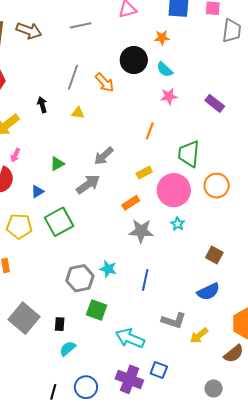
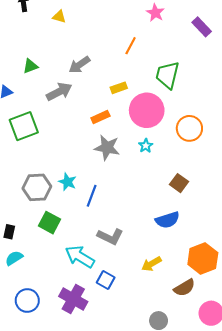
pink star: (169, 96) -> (155, 13), turned 30
orange circle: (217, 186) -> (189, 128), moved
blue line: (145, 280) -> (92, 196), moved
gray L-shape: (174, 321) -> (110, 236), moved
blue square: (159, 370) -> (106, 280), moved

